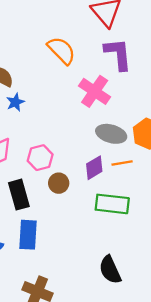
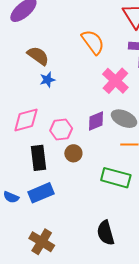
purple diamond: (94, 168) -> (96, 121), moved
blue rectangle: (28, 235) -> (41, 193), turned 55

